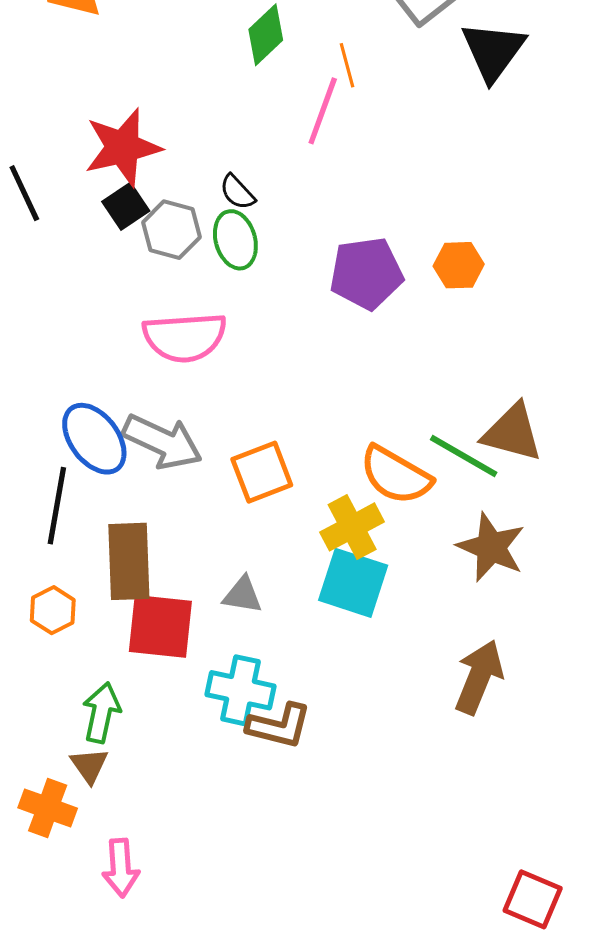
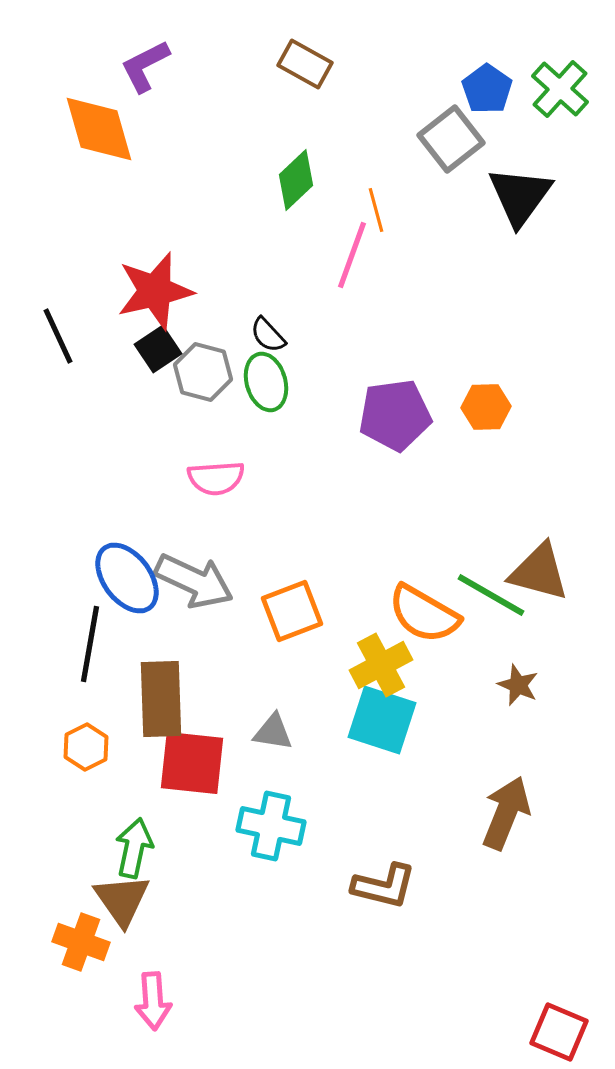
pink semicircle: (185, 337) -> (216, 478), size x0.7
brown star: (491, 547) -> (518, 685), size x0.6
brown L-shape: (279, 726) -> (384, 886), moved
brown triangle: (89, 765) -> (122, 900), size x1.5

